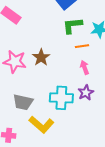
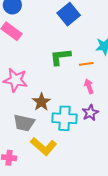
green L-shape: (72, 25) -> (60, 57), moved
brown star: (41, 57) -> (41, 102), moved

